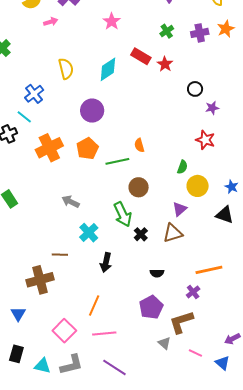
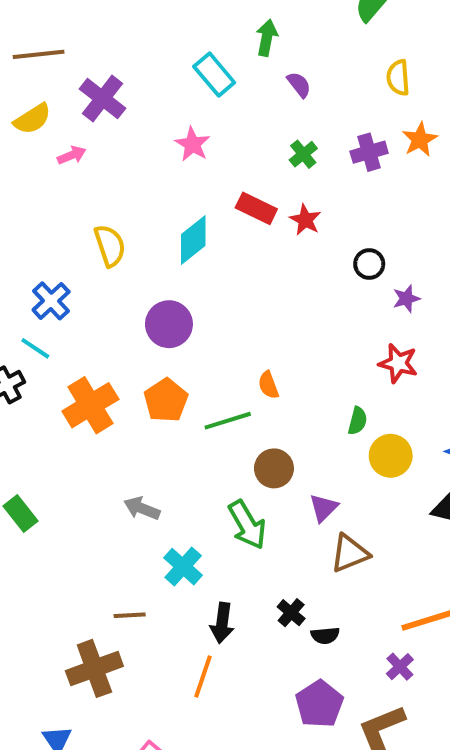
purple triangle: (180, 209) -> (323, 508), moved
black cross: (141, 234) -> (291, 613), moved
orange line: (94, 306) -> (203, 677), moved

